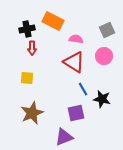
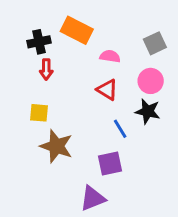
red triangle: (74, 62) -> (107, 90), size x0.7
black star: (102, 99) -> (148, 111), moved
brown star: (32, 113) -> (56, 146), moved, turned -30

